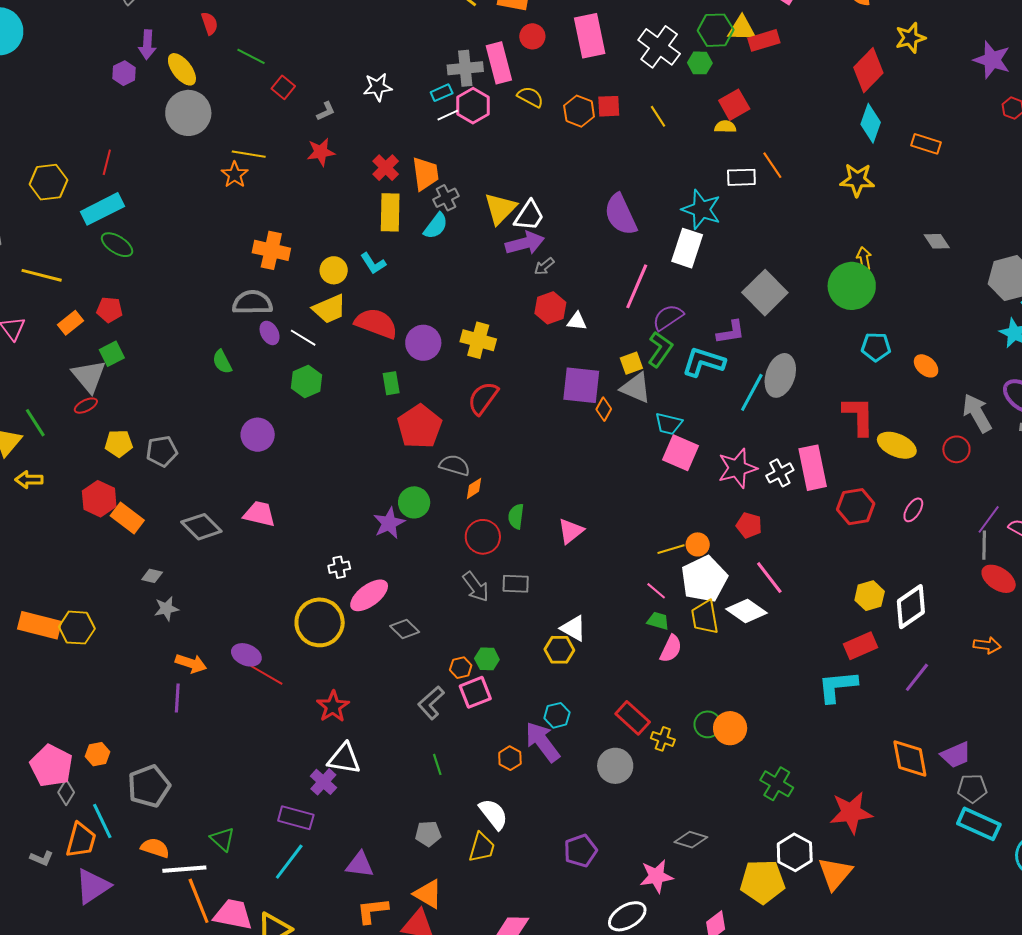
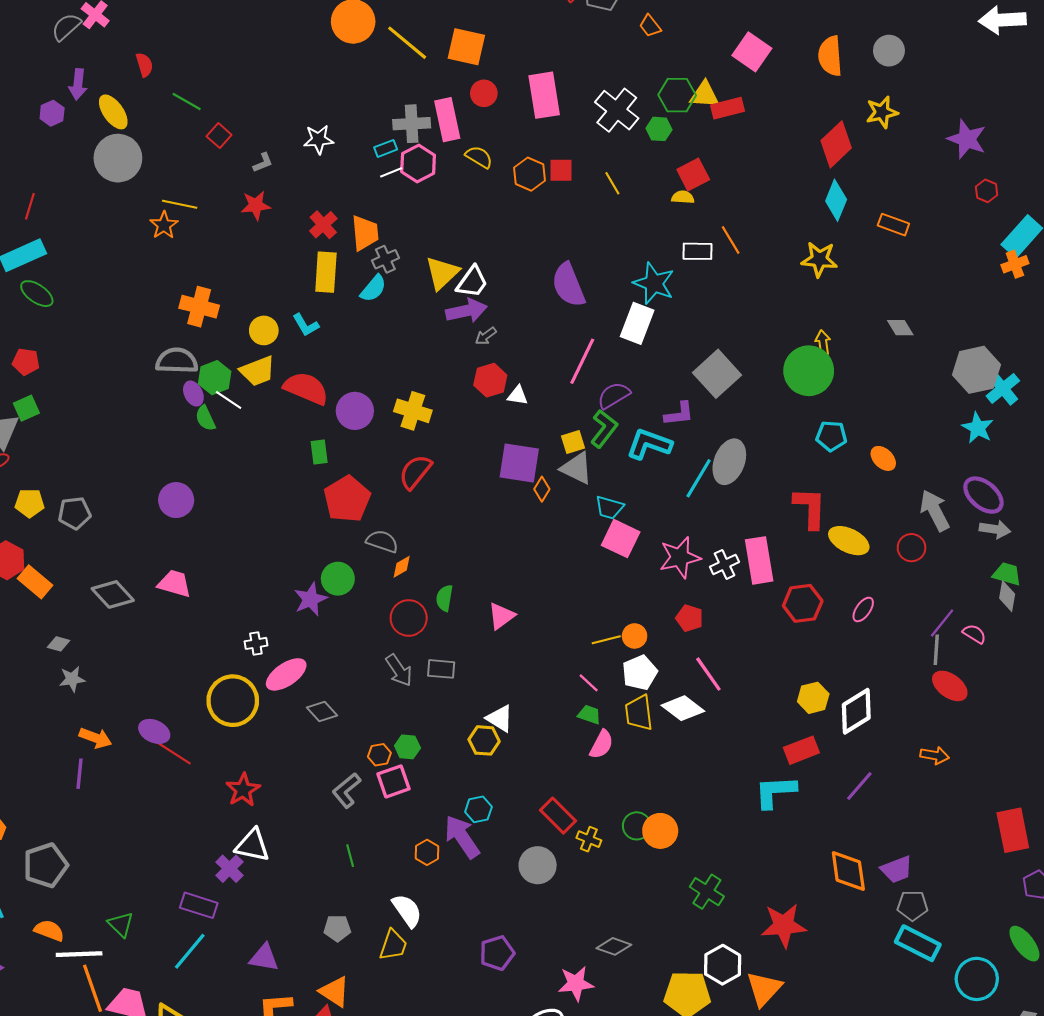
green semicircle: (222, 362) -> (205, 418), moved
green hexagon: (307, 382) -> (215, 378), moved
white pentagon: (704, 579) -> (640, 673), size x0.7

